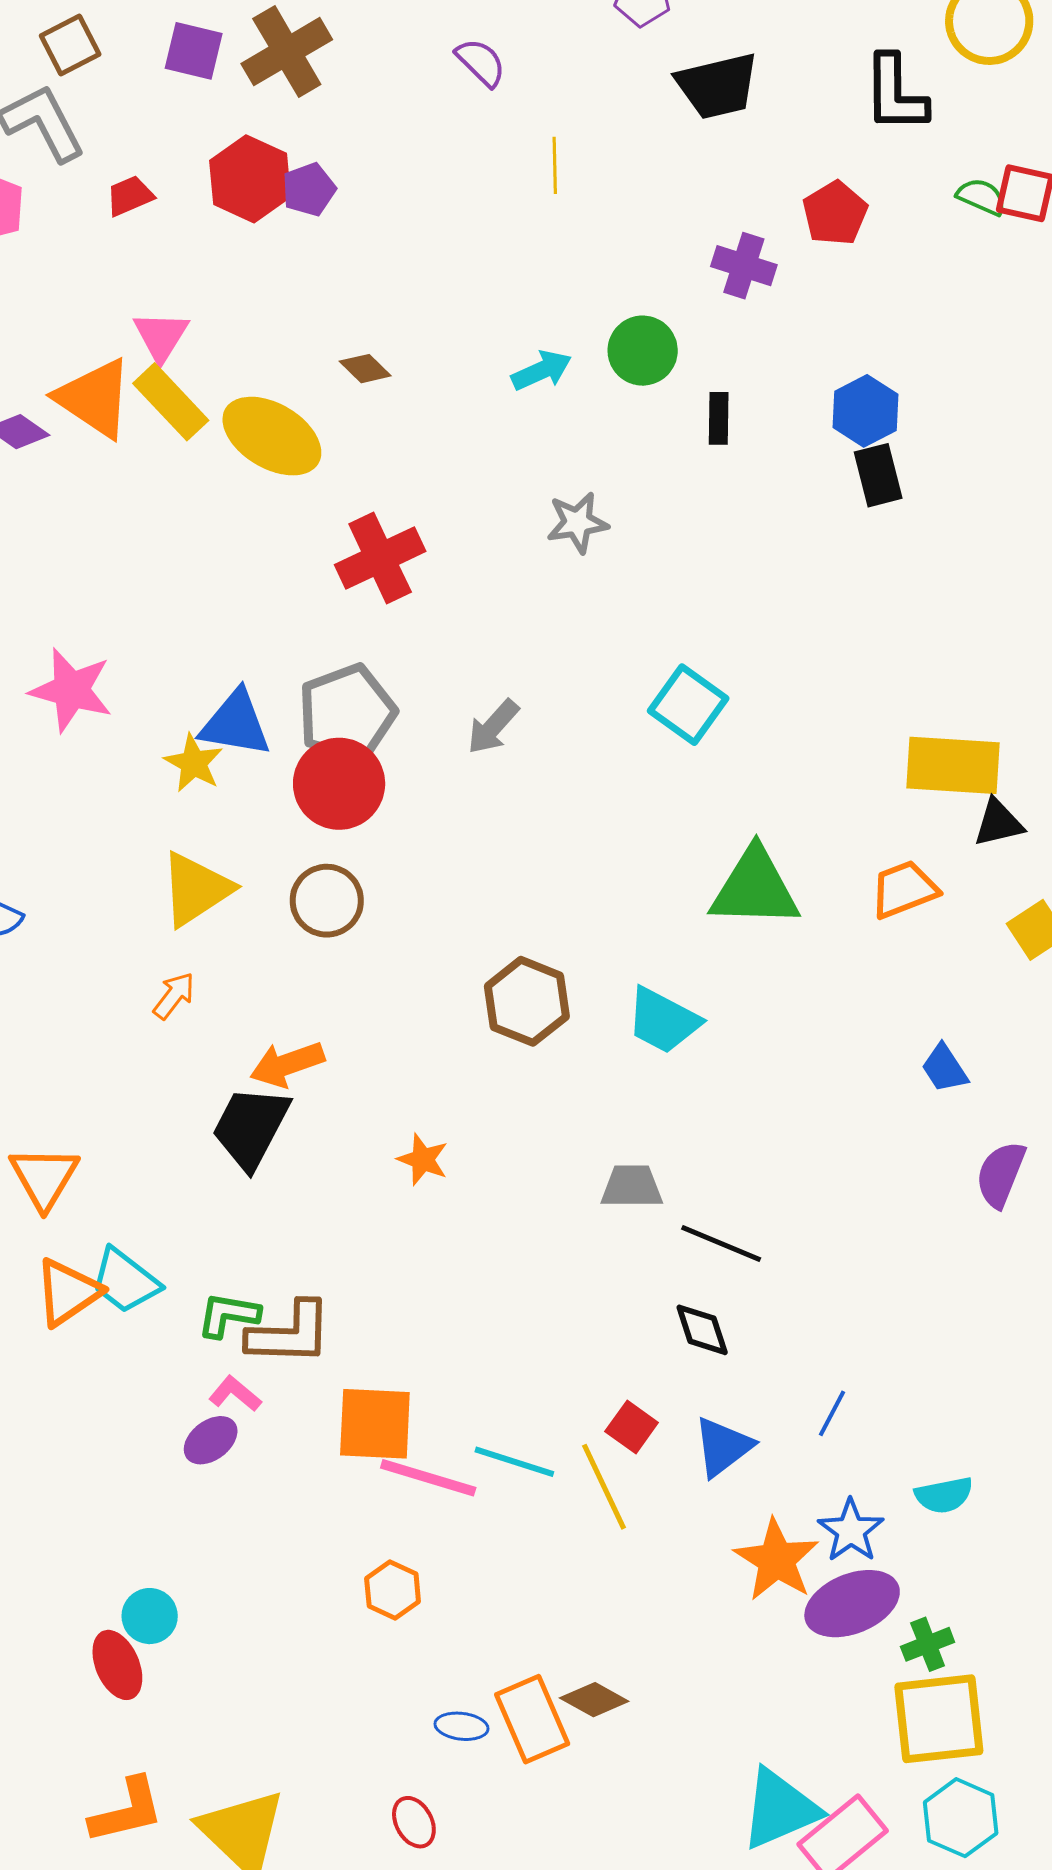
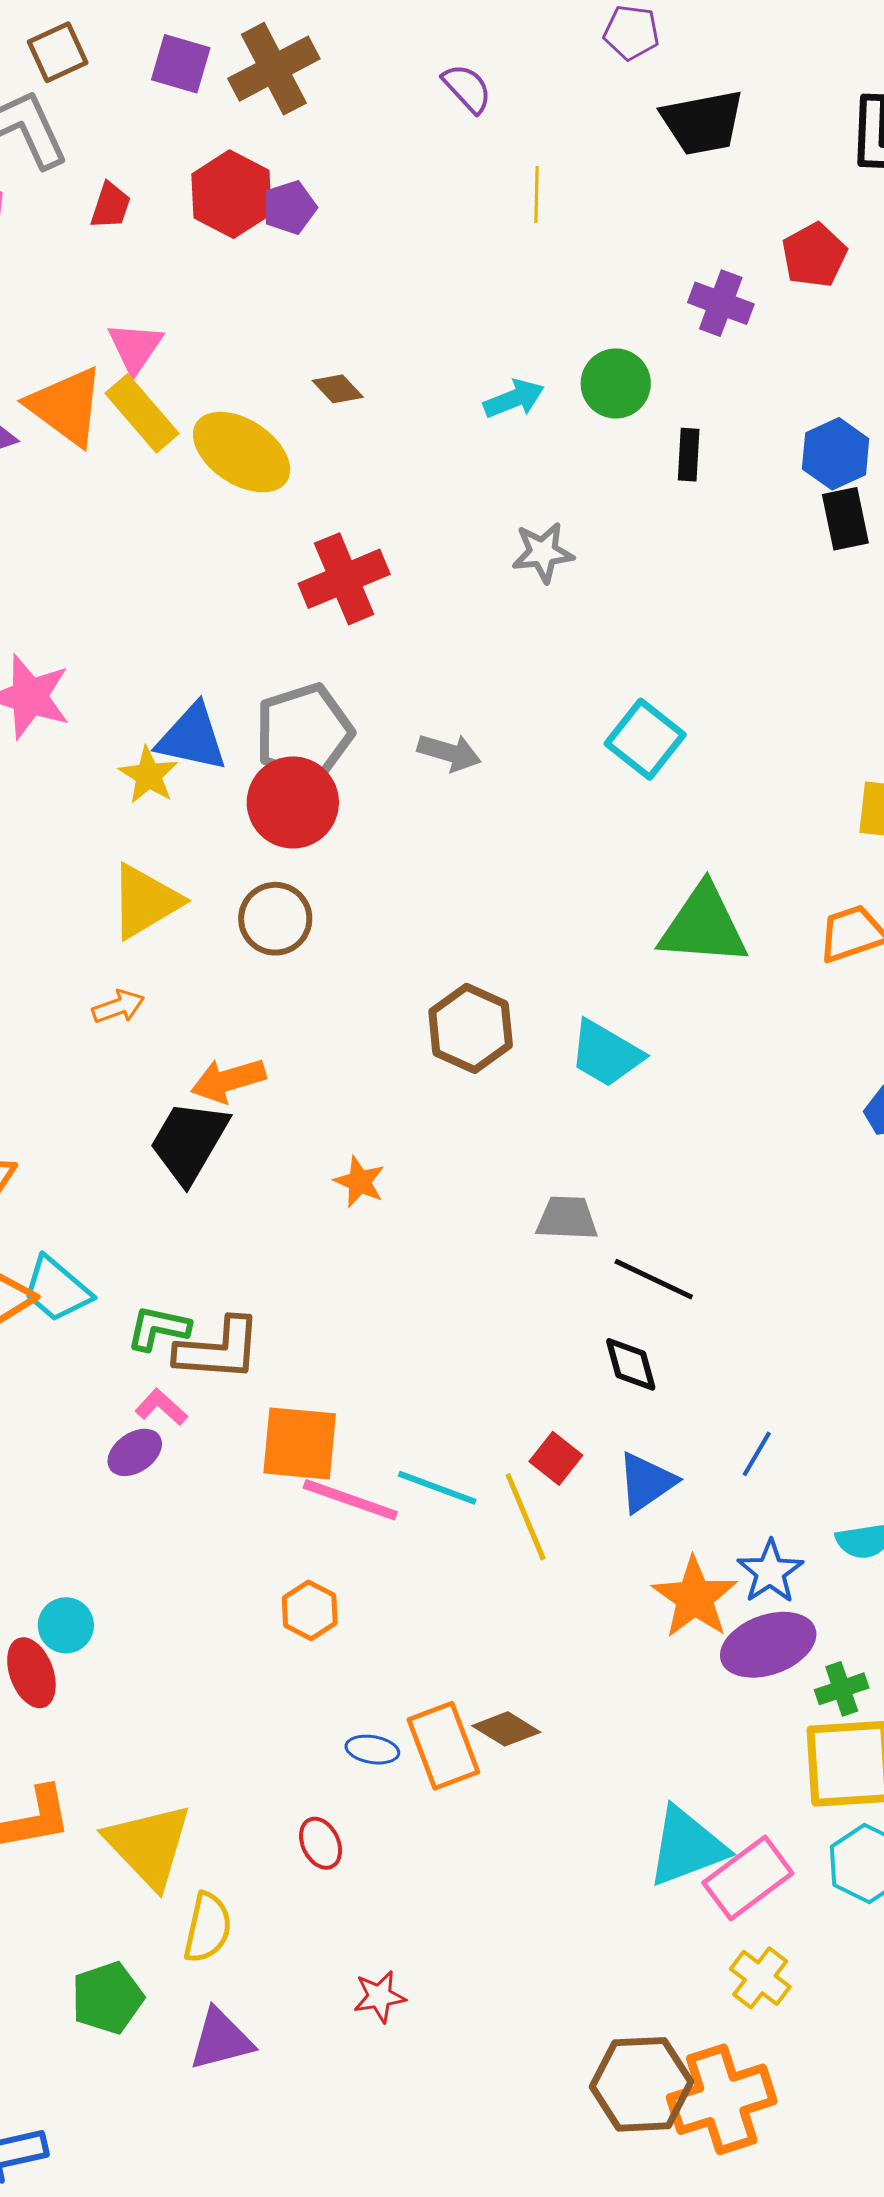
red trapezoid: (130, 196) -> (111, 206), turned 129
gray arrow: (493, 727) -> (449, 753), turned -118
orange arrow: (174, 996) -> (118, 1007), turned 30

